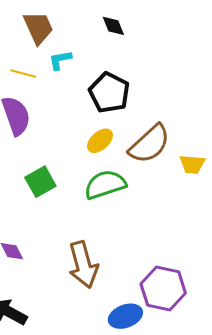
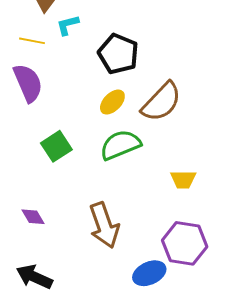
yellow trapezoid: (192, 164) -> (183, 179), moved

